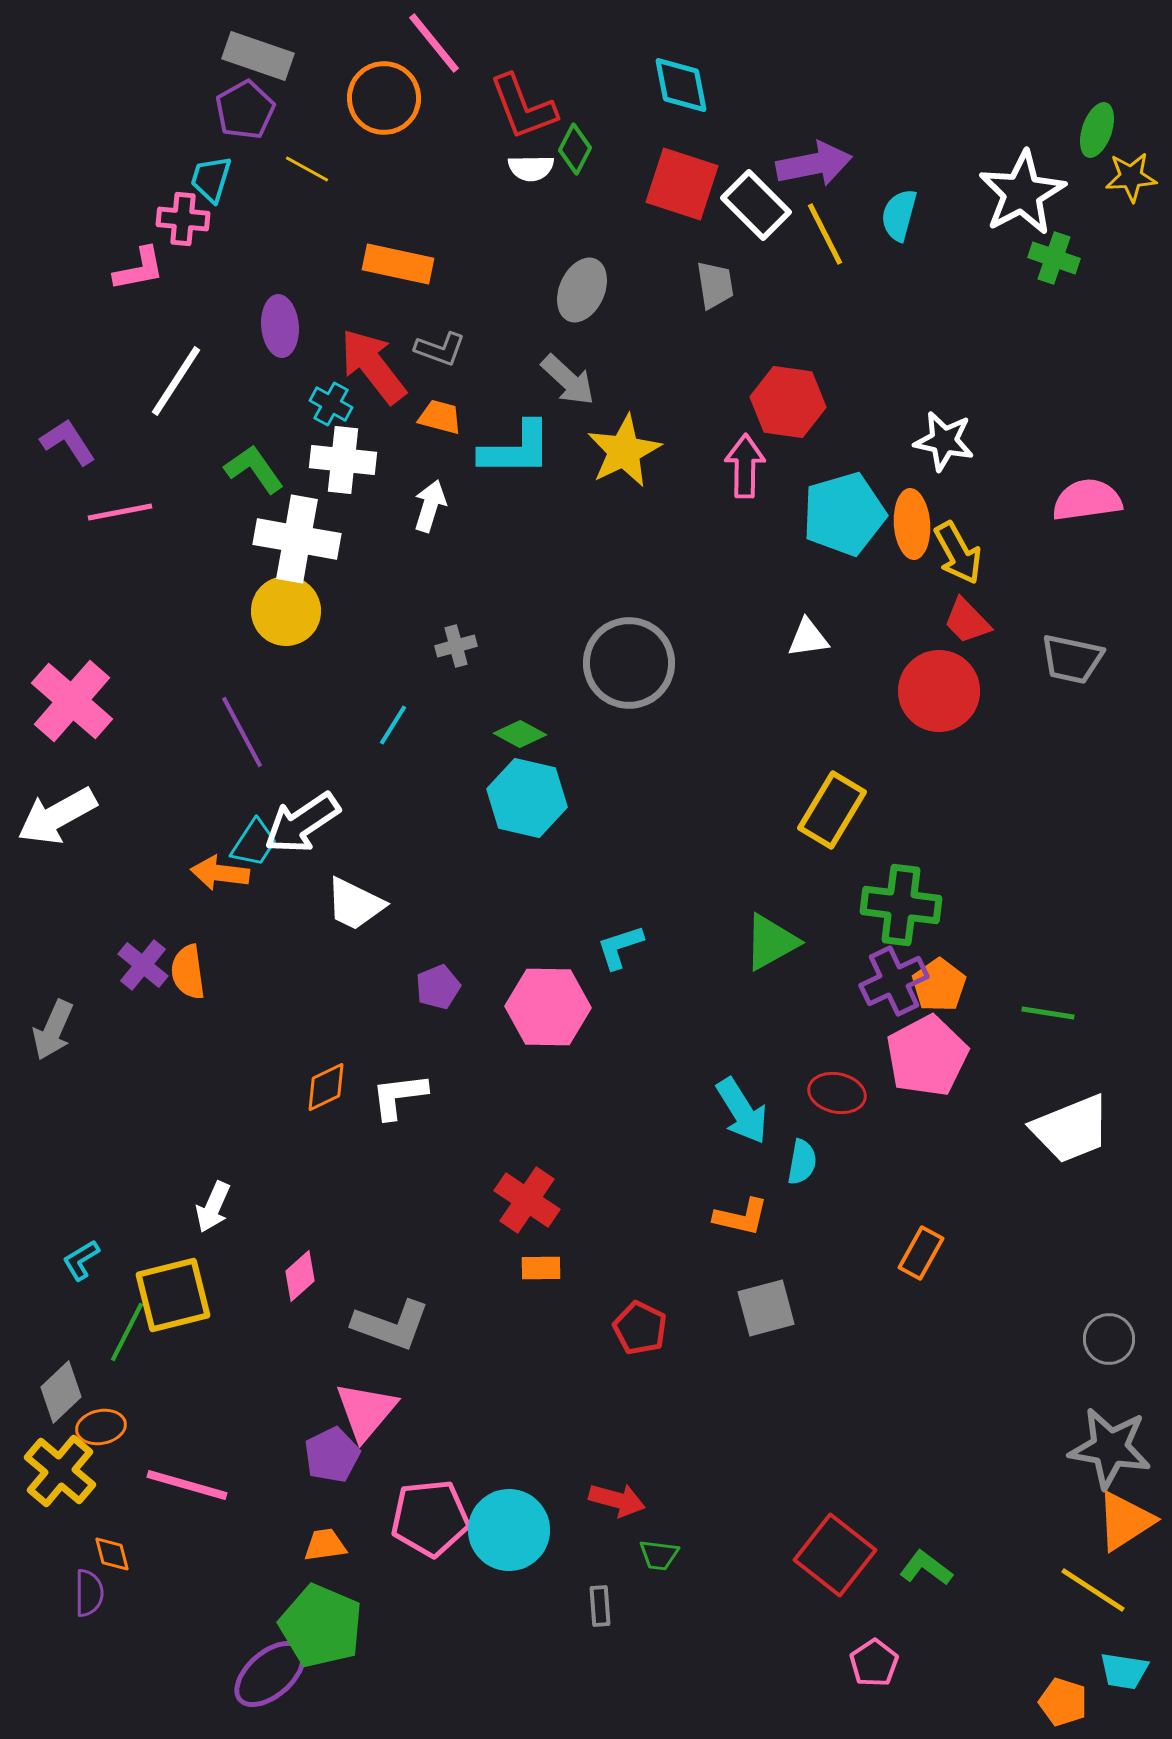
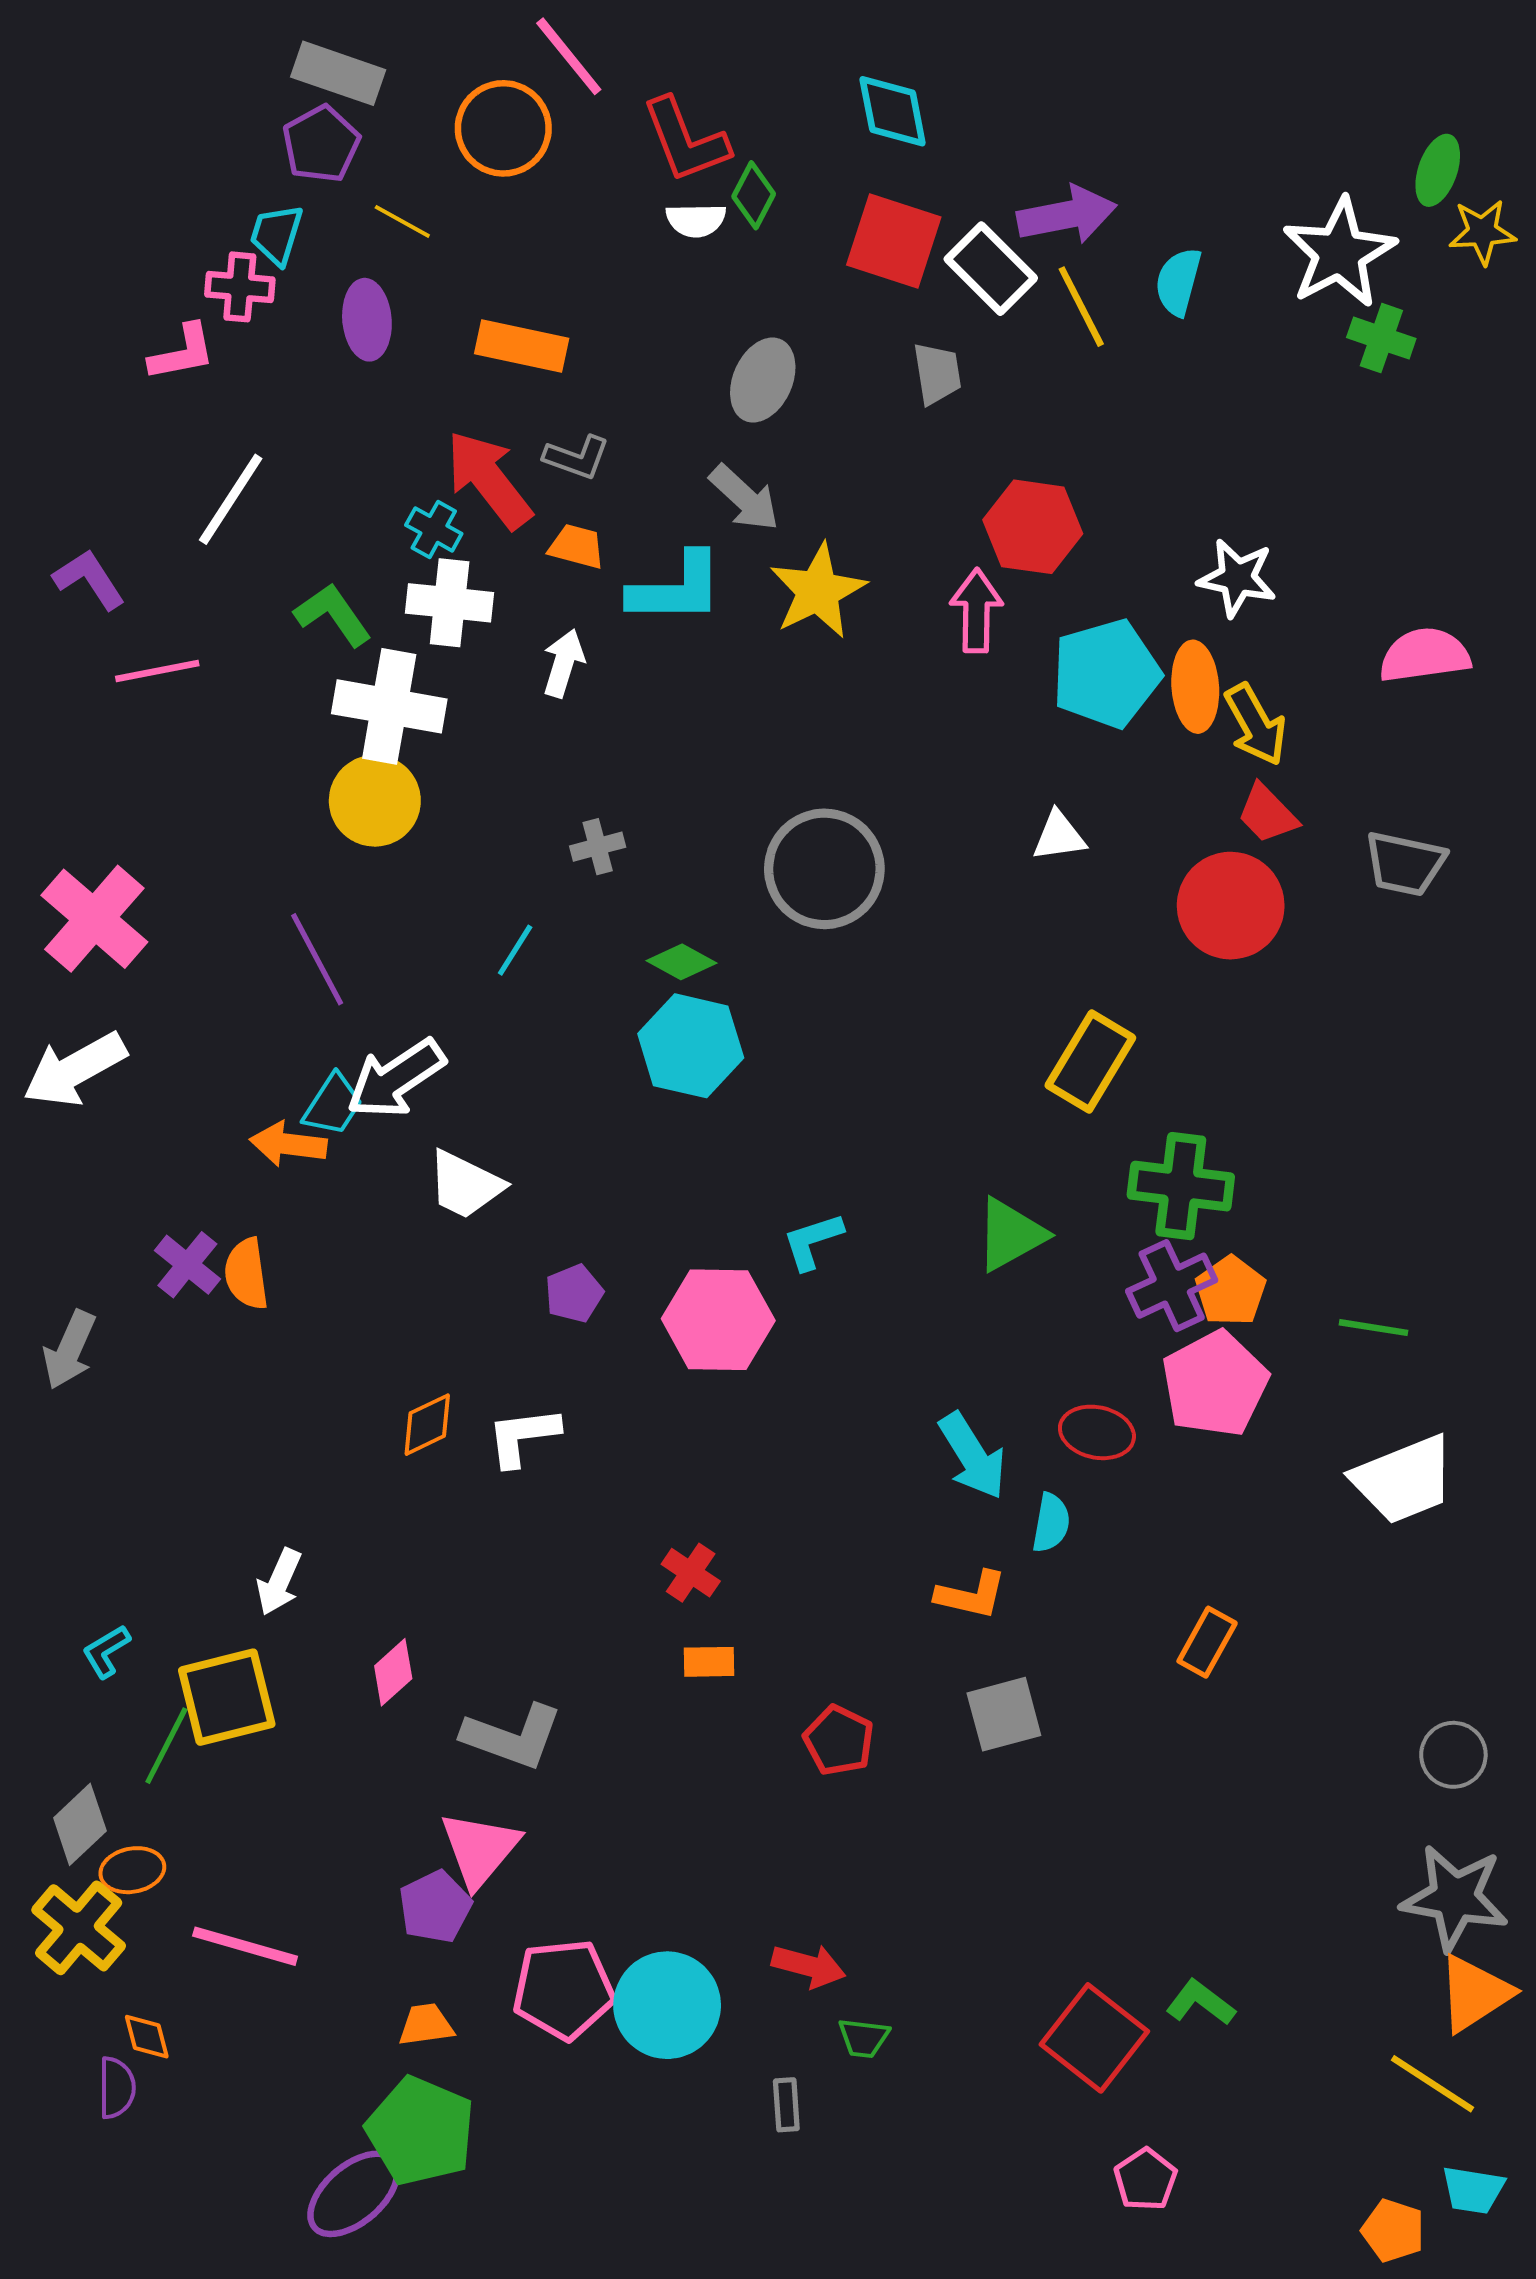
purple ellipse: (280, 326) -> (367, 320), moved
red cross: (527, 1200) -> (691, 1573), size x0.7
green L-shape: (926, 1568) -> (1200, 2003), moved

